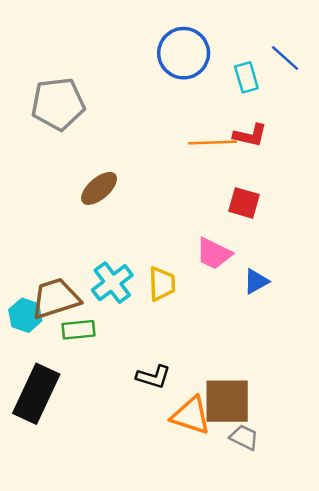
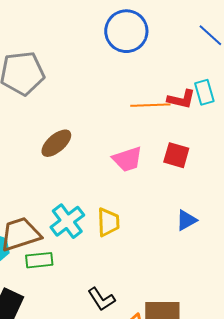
cyan rectangle: (246, 77) -> (204, 92), moved
pink trapezoid: (214, 254) -> (127, 159), moved, turned -44
black L-shape: (153, 377) -> (101, 299), turned 40

